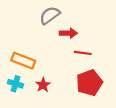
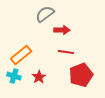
red line: (83, 53) -> (66, 52), moved
orange rectangle: (23, 61) -> (21, 55), turned -60

